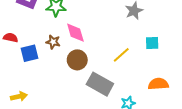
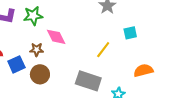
brown circle: (77, 60) -> (40, 74), moved

